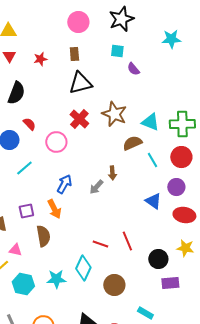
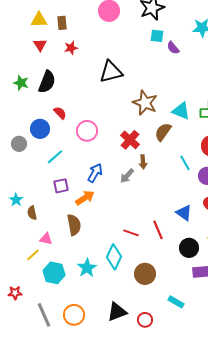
cyan square: (117, 51) -> (157, 36), moved
brown rectangle: (74, 54) -> (62, 23), moved
purple semicircle: (133, 69) -> (173, 48), moved
red cross: (79, 119) -> (130, 140), moved
brown semicircle: (132, 143) -> (163, 132), turned -30
cyan line: (152, 160) -> (185, 163), moved
blue triangle: (153, 201) -> (184, 213), moved
orange arrow: (54, 209) -> (85, 198), turned -96
purple square: (26, 211) -> (61, 186), moved
cyan star: (56, 279) -> (87, 268), turned -30

